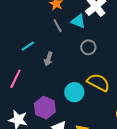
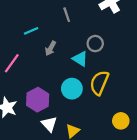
cyan triangle: (78, 21) -> (80, 59), moved
yellow semicircle: (98, 82) -> (99, 83), turned -105

